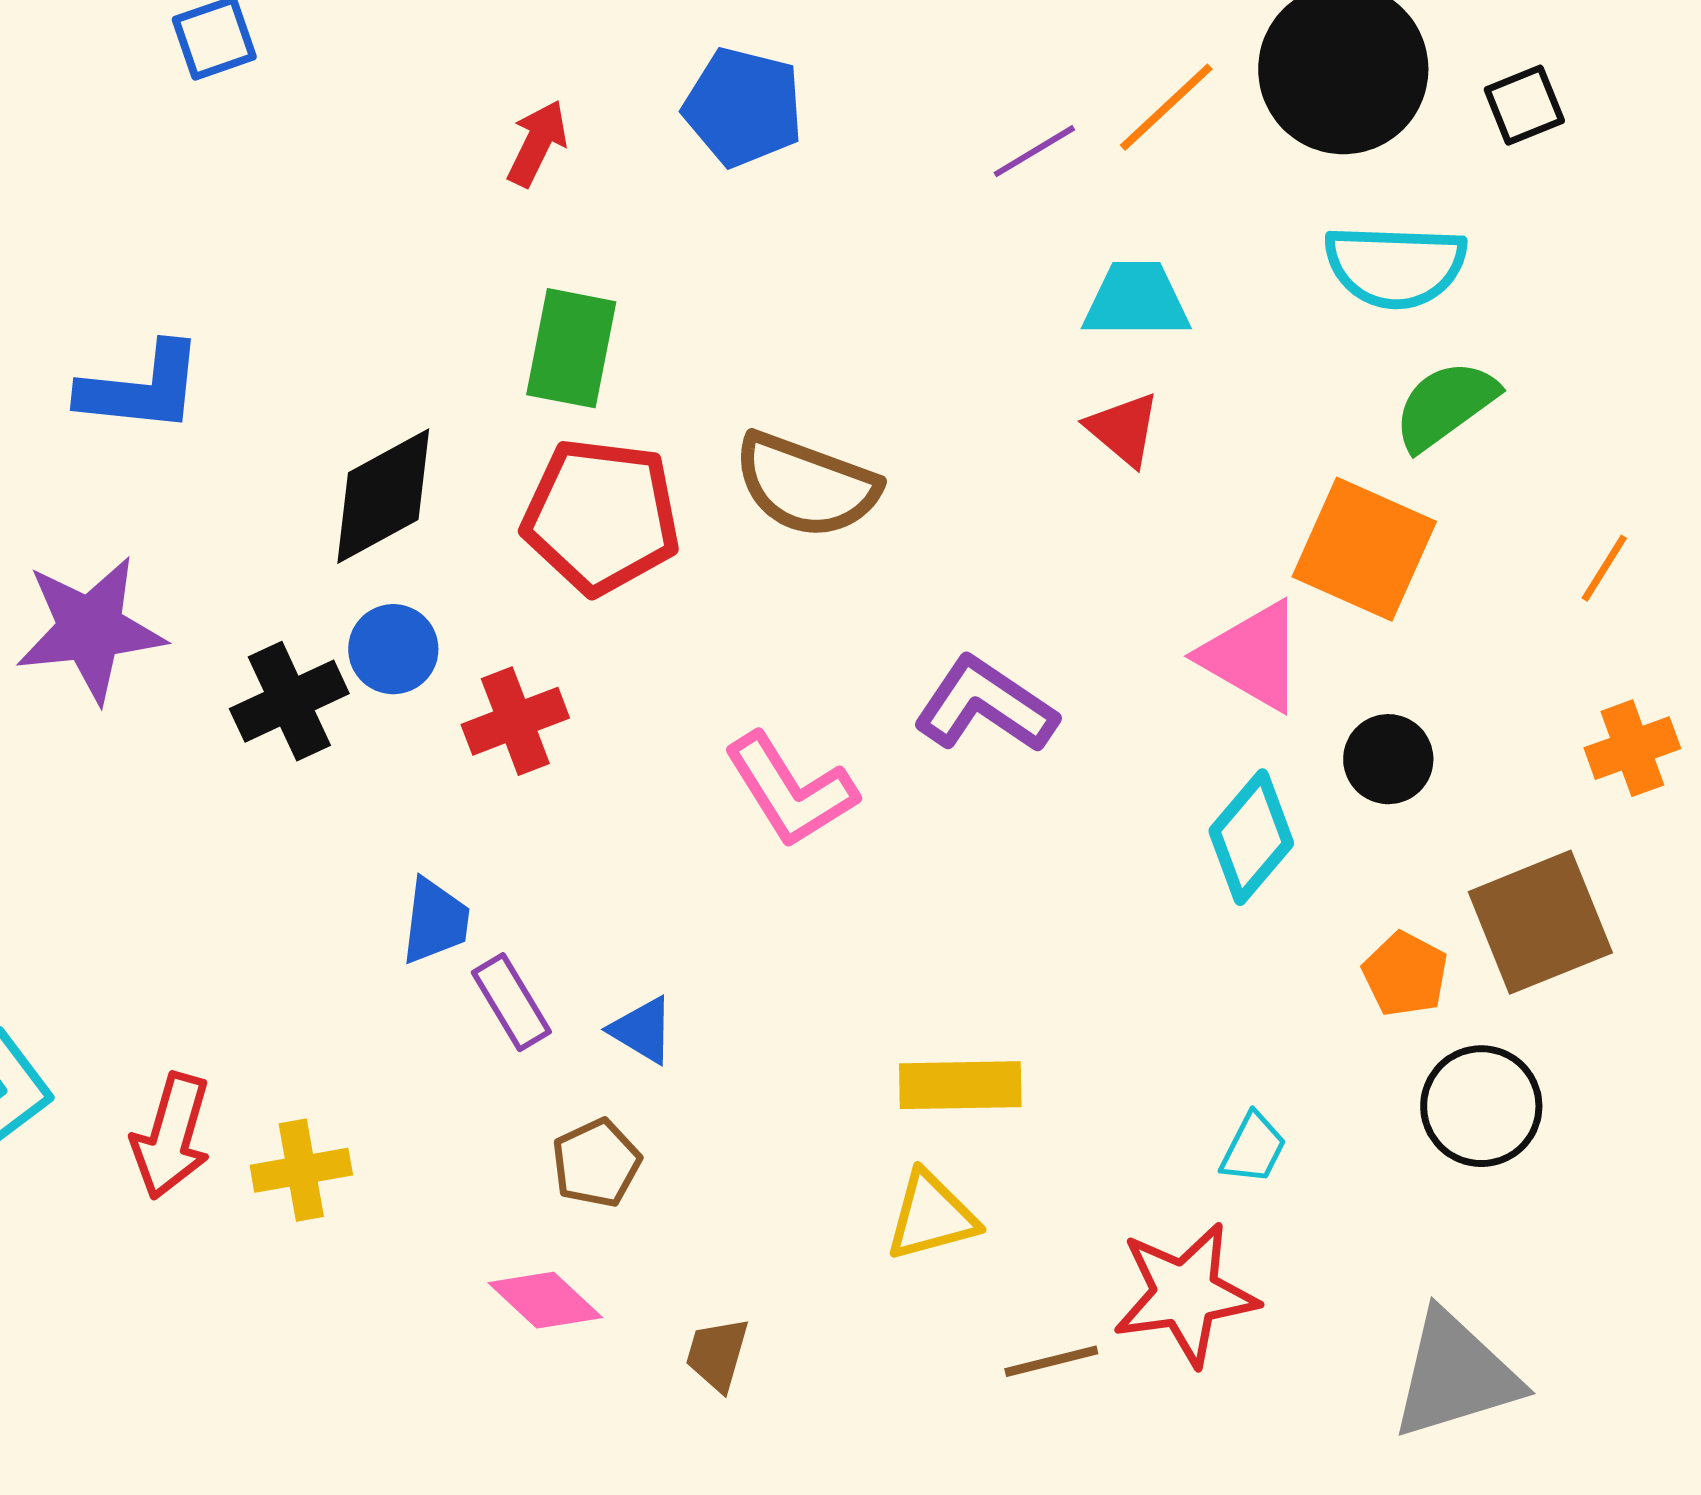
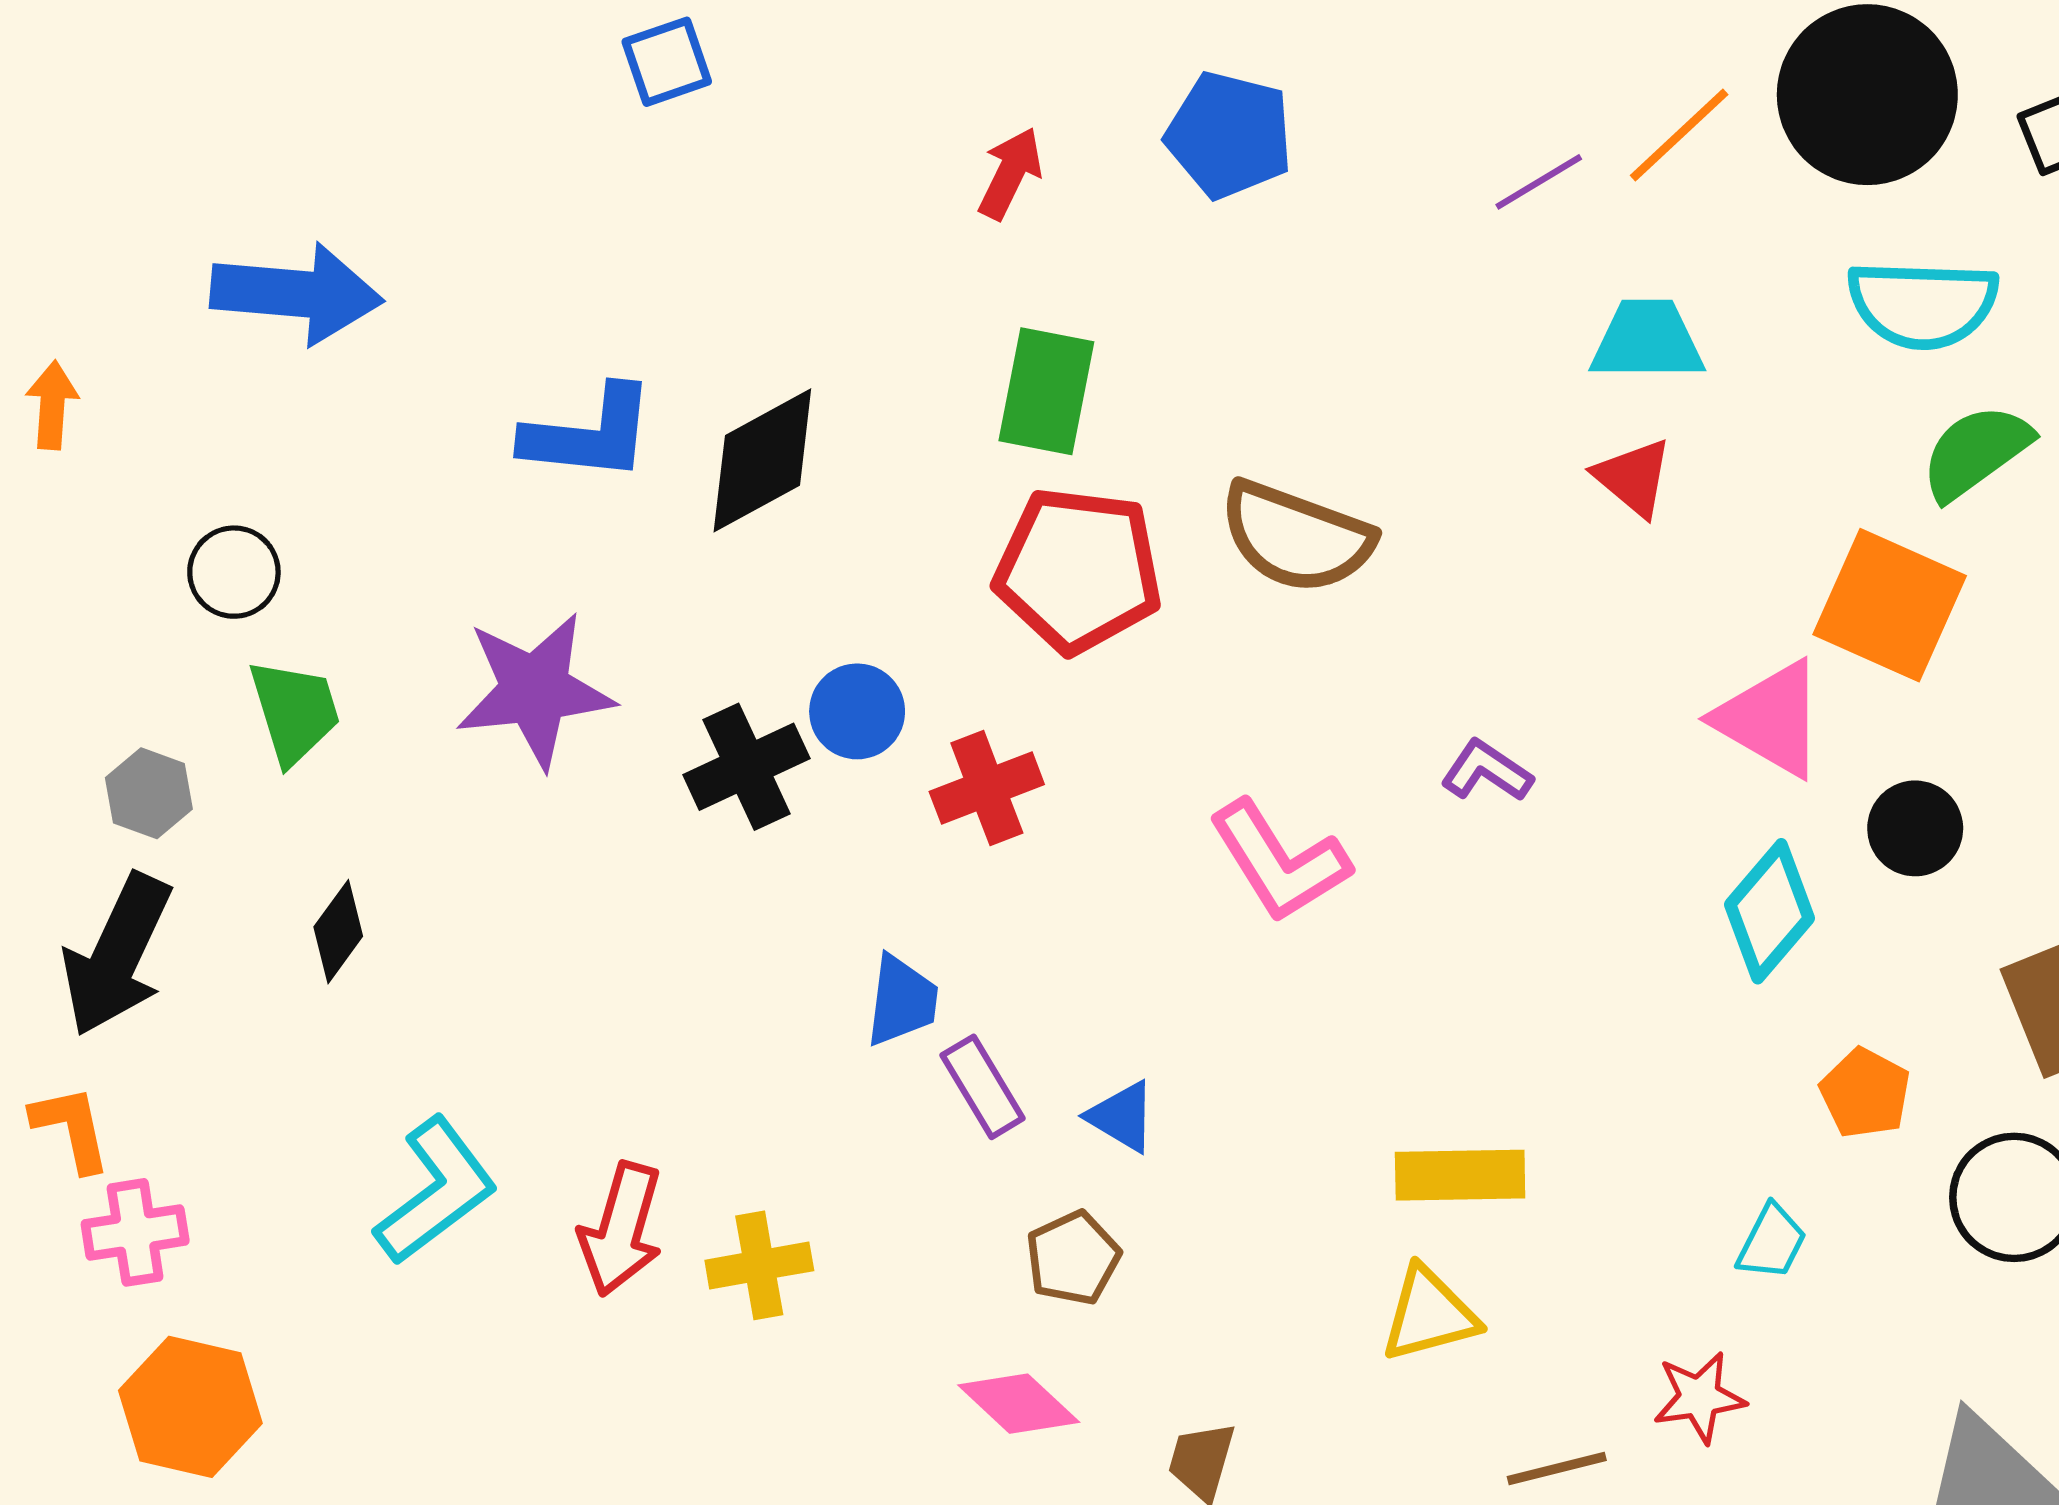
black diamond: (383, 496) -> (762, 460), moved
purple L-shape: (985, 705) -> (1487, 771), size x0.6
orange pentagon: (1405, 974) -> (1865, 1093), moved
red star: (1185, 1294) -> (1699, 1397), size x0.6

